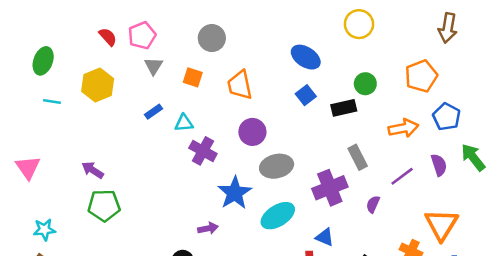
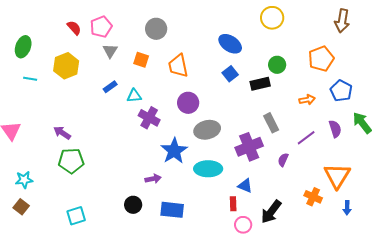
orange arrow: (403, 128) -> (307, 100), size x0.7
cyan ellipse: (278, 216) -> (208, 169), turned 32

